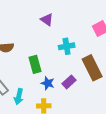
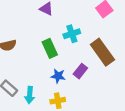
green rectangle: (35, 64) -> (50, 48), moved

